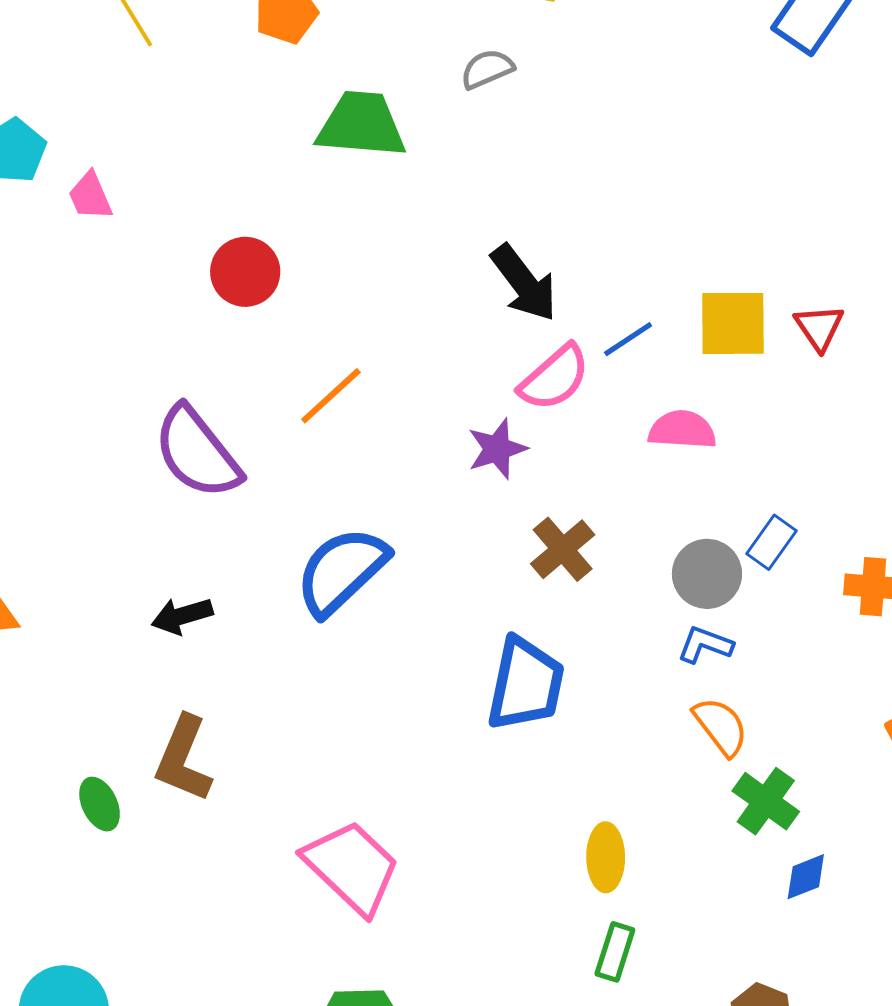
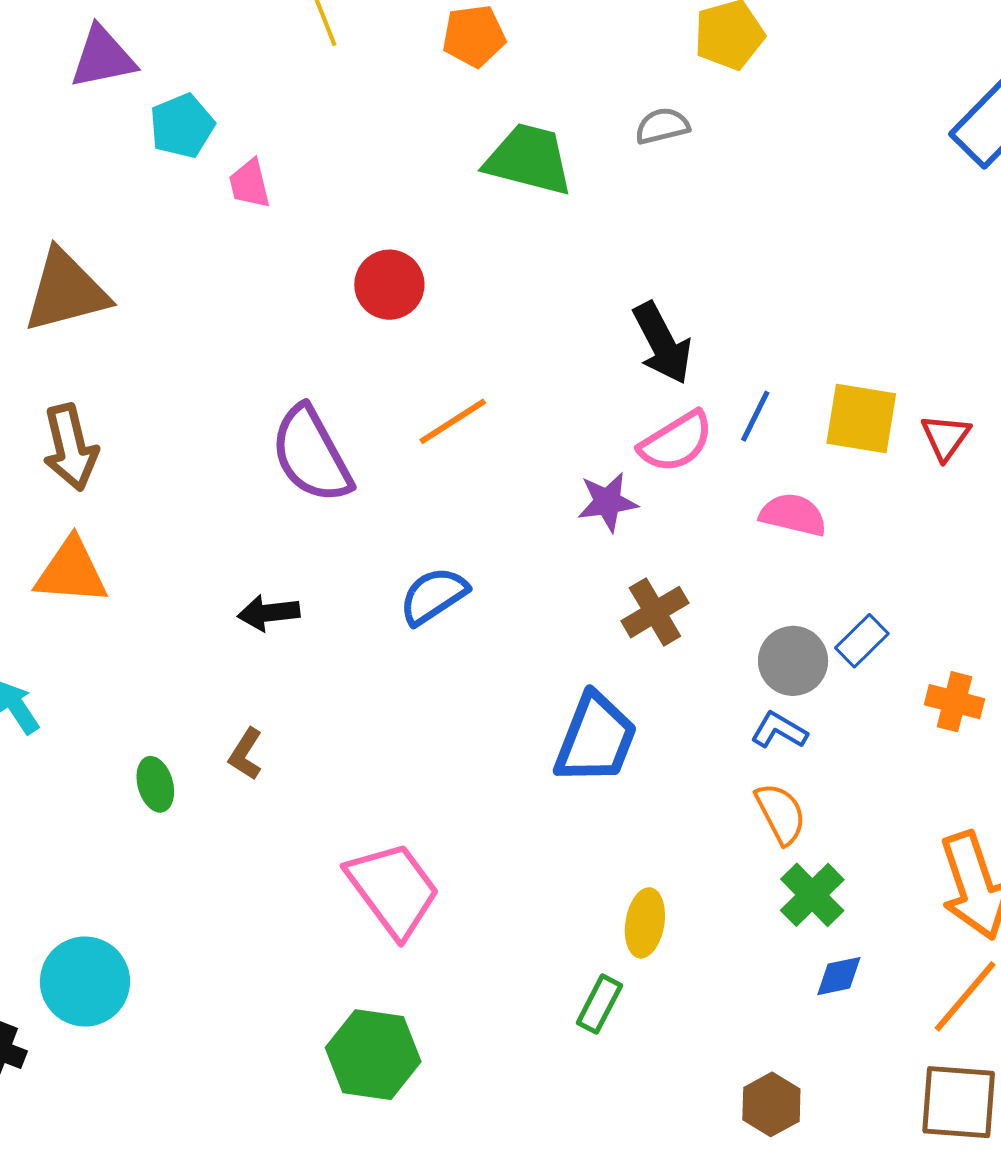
blue line: (628, 339) -> (755, 416), turned -40
blue semicircle: (342, 571) -> (433, 596), size x0.7
brown L-shape: (183, 759) -> (246, 754), size x0.6
green rectangle: (615, 952) -> (599, 1004), moved

